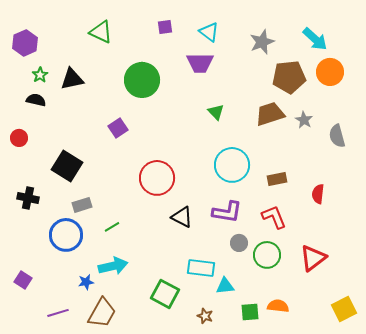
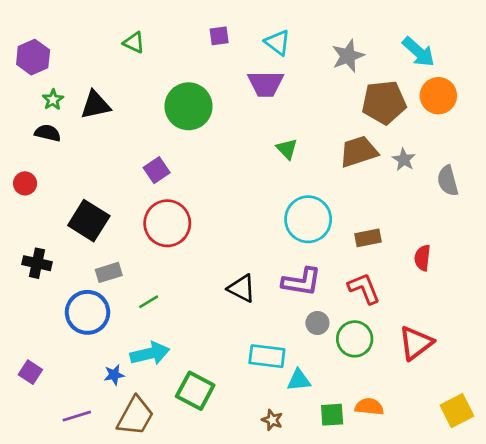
green triangle: (101, 32) -> (134, 43), size x0.7
red circle: (157, 178) -> (167, 223), moved
green square: (165, 294) -> (195, 391), moved

